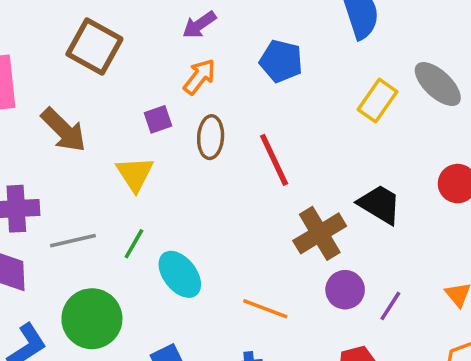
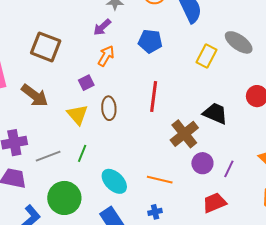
brown ellipse: (211, 137) -> (109, 108), moved
red line: (274, 160) -> (154, 97), turned 40
cyan ellipse: (180, 274) -> (114, 181), moved

